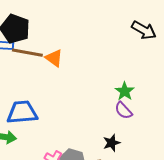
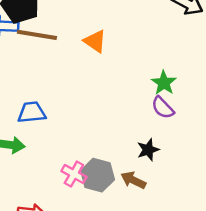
orange triangle: (54, 58) -> (95, 41), moved
blue trapezoid: (22, 112) -> (32, 112), size x0.7

